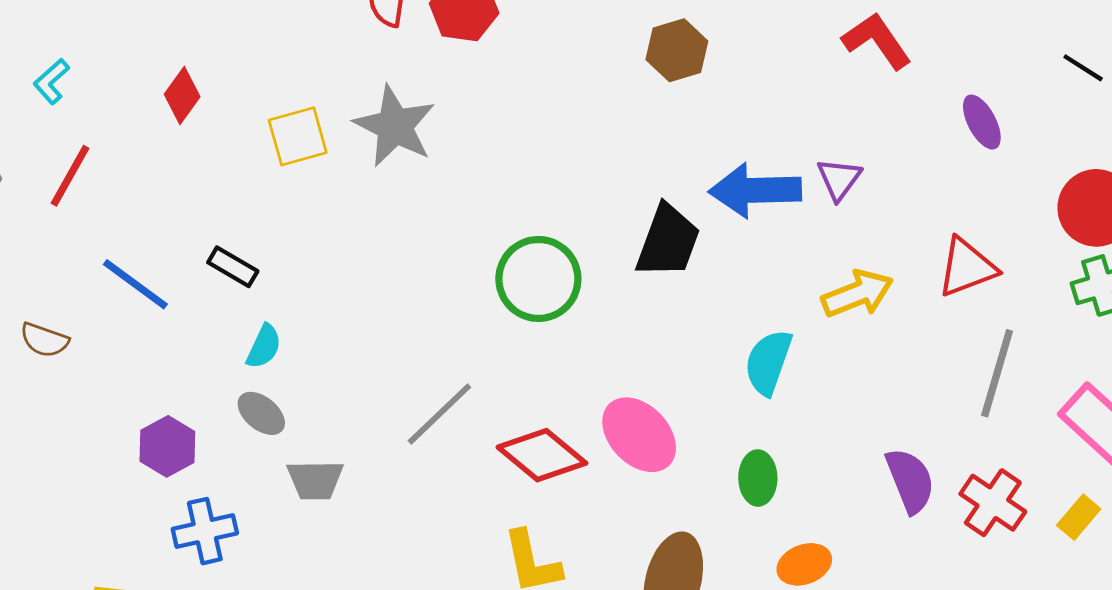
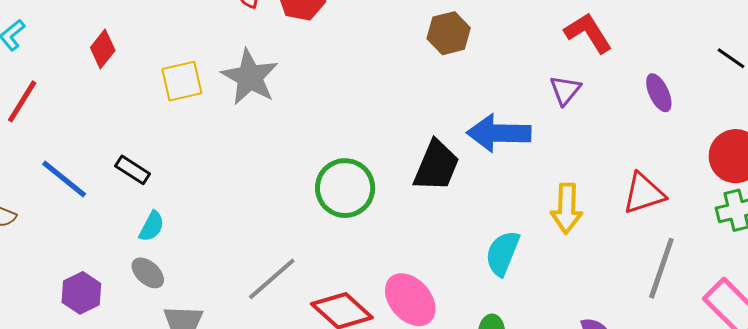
purple triangle: (839, 179) -> (565, 90), moved
yellow arrow: (857, 294) -> (567, 208), turned 111

